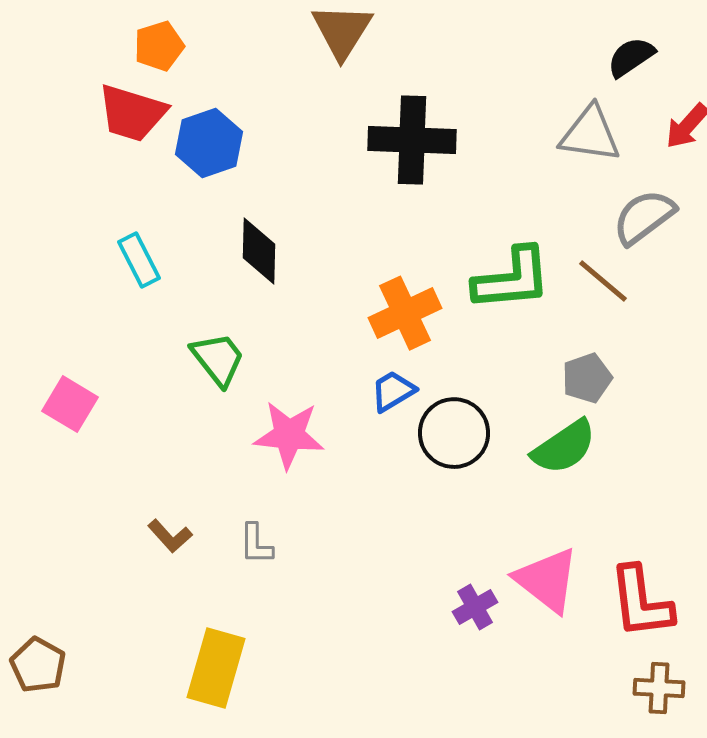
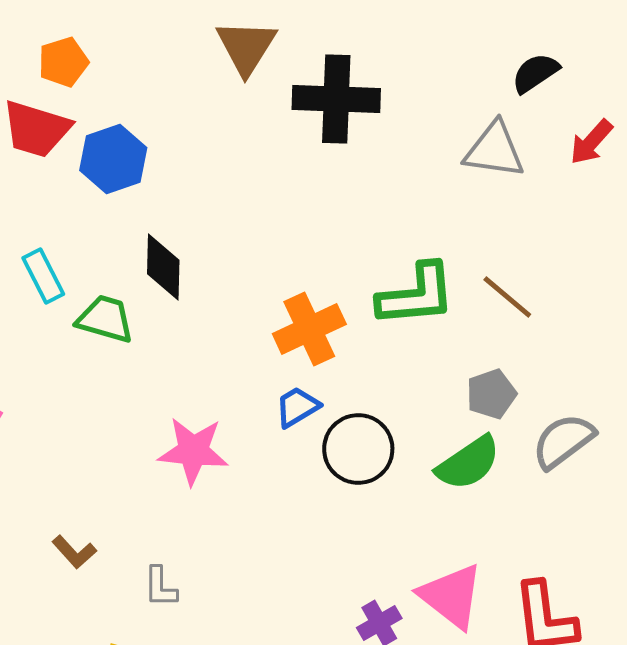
black cross: (412, 140) -> (336, 99), moved
gray semicircle: (644, 217) -> (563, 441), moved
green trapezoid: (218, 359) -> (105, 319), moved, turned -36
gray L-shape: (256, 544) -> (160, 587), moved

